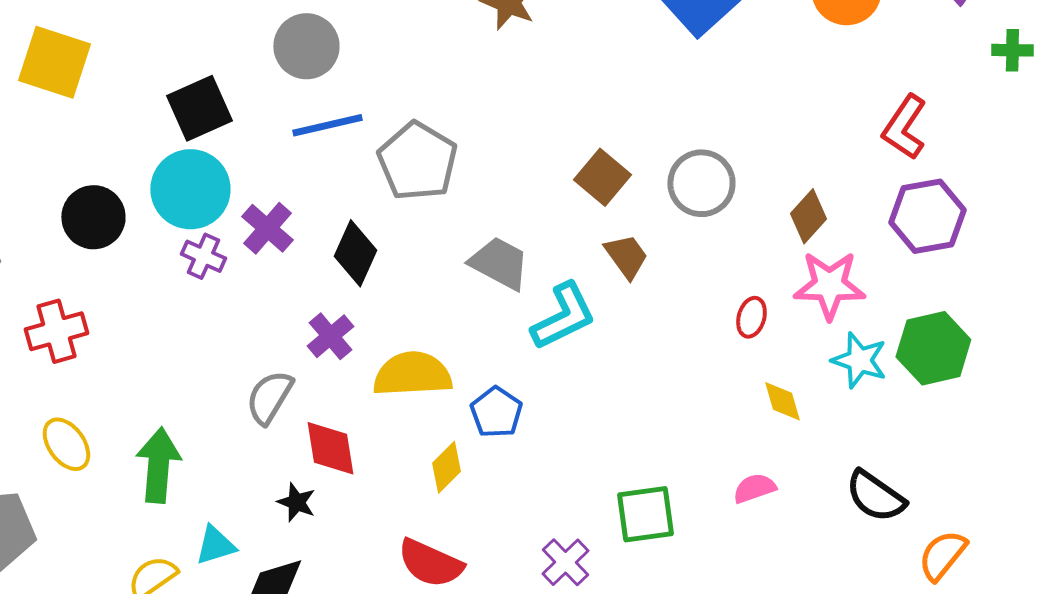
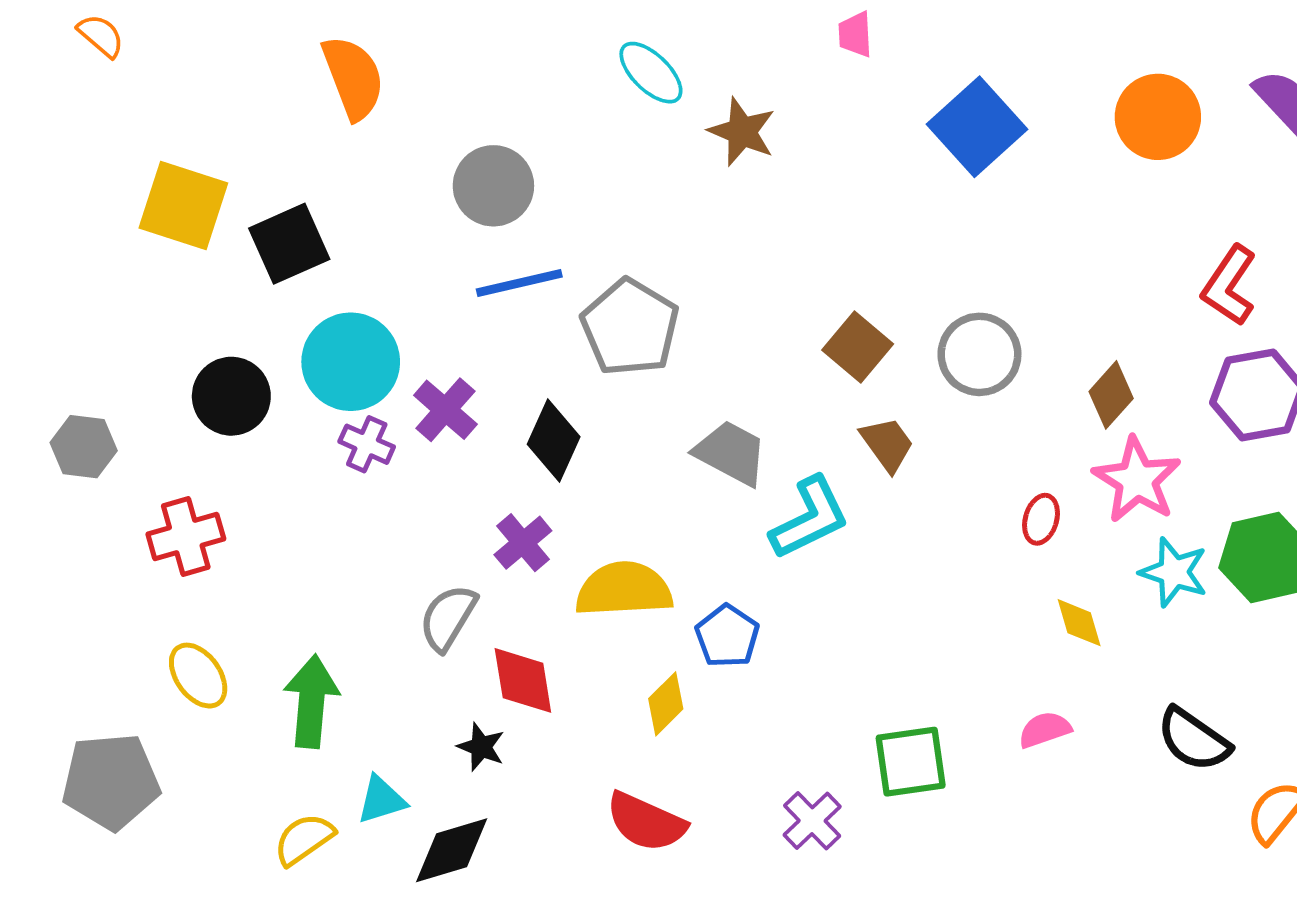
black square: (199, 108) -> (289, 244), moved
pink star: (829, 285) -> (1137, 480), turned 30

